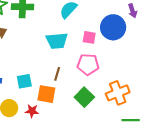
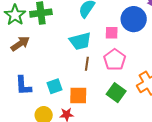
pink pentagon: (88, 64) -> (115, 60), turned -30
brown line: (57, 74) -> (87, 64), moved

